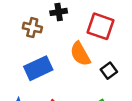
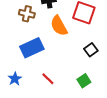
orange semicircle: (80, 54) -> (59, 26), moved

